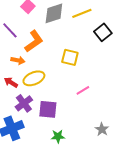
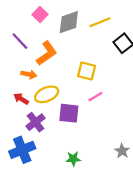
pink line: (83, 90) -> (95, 97), moved
purple square: (48, 109) -> (69, 113), moved

